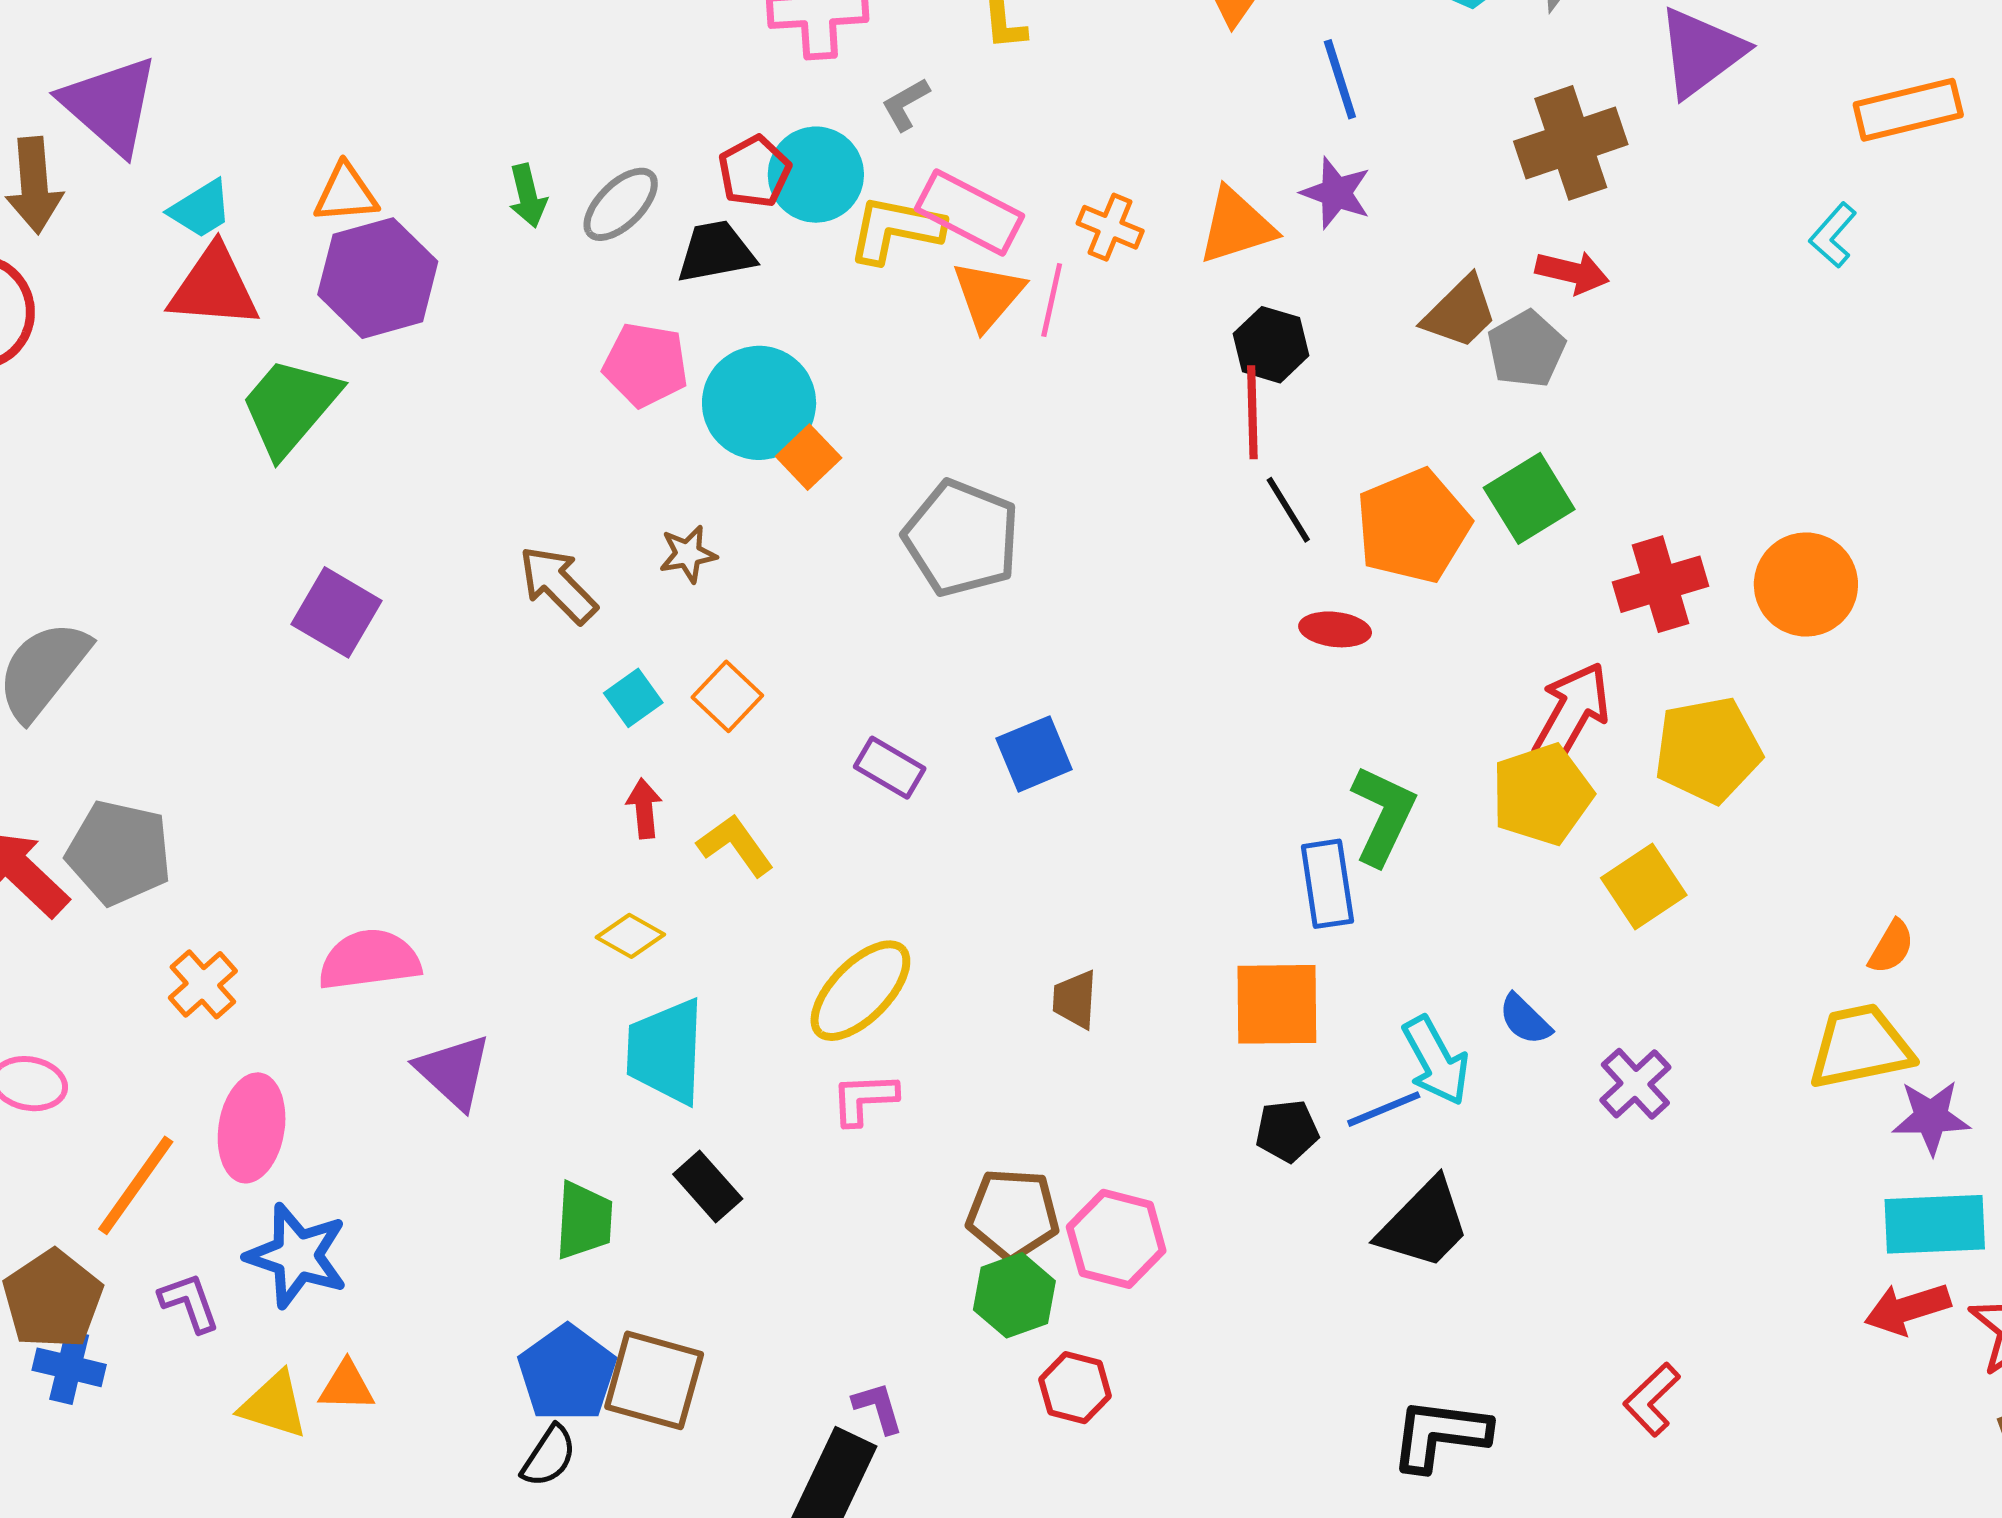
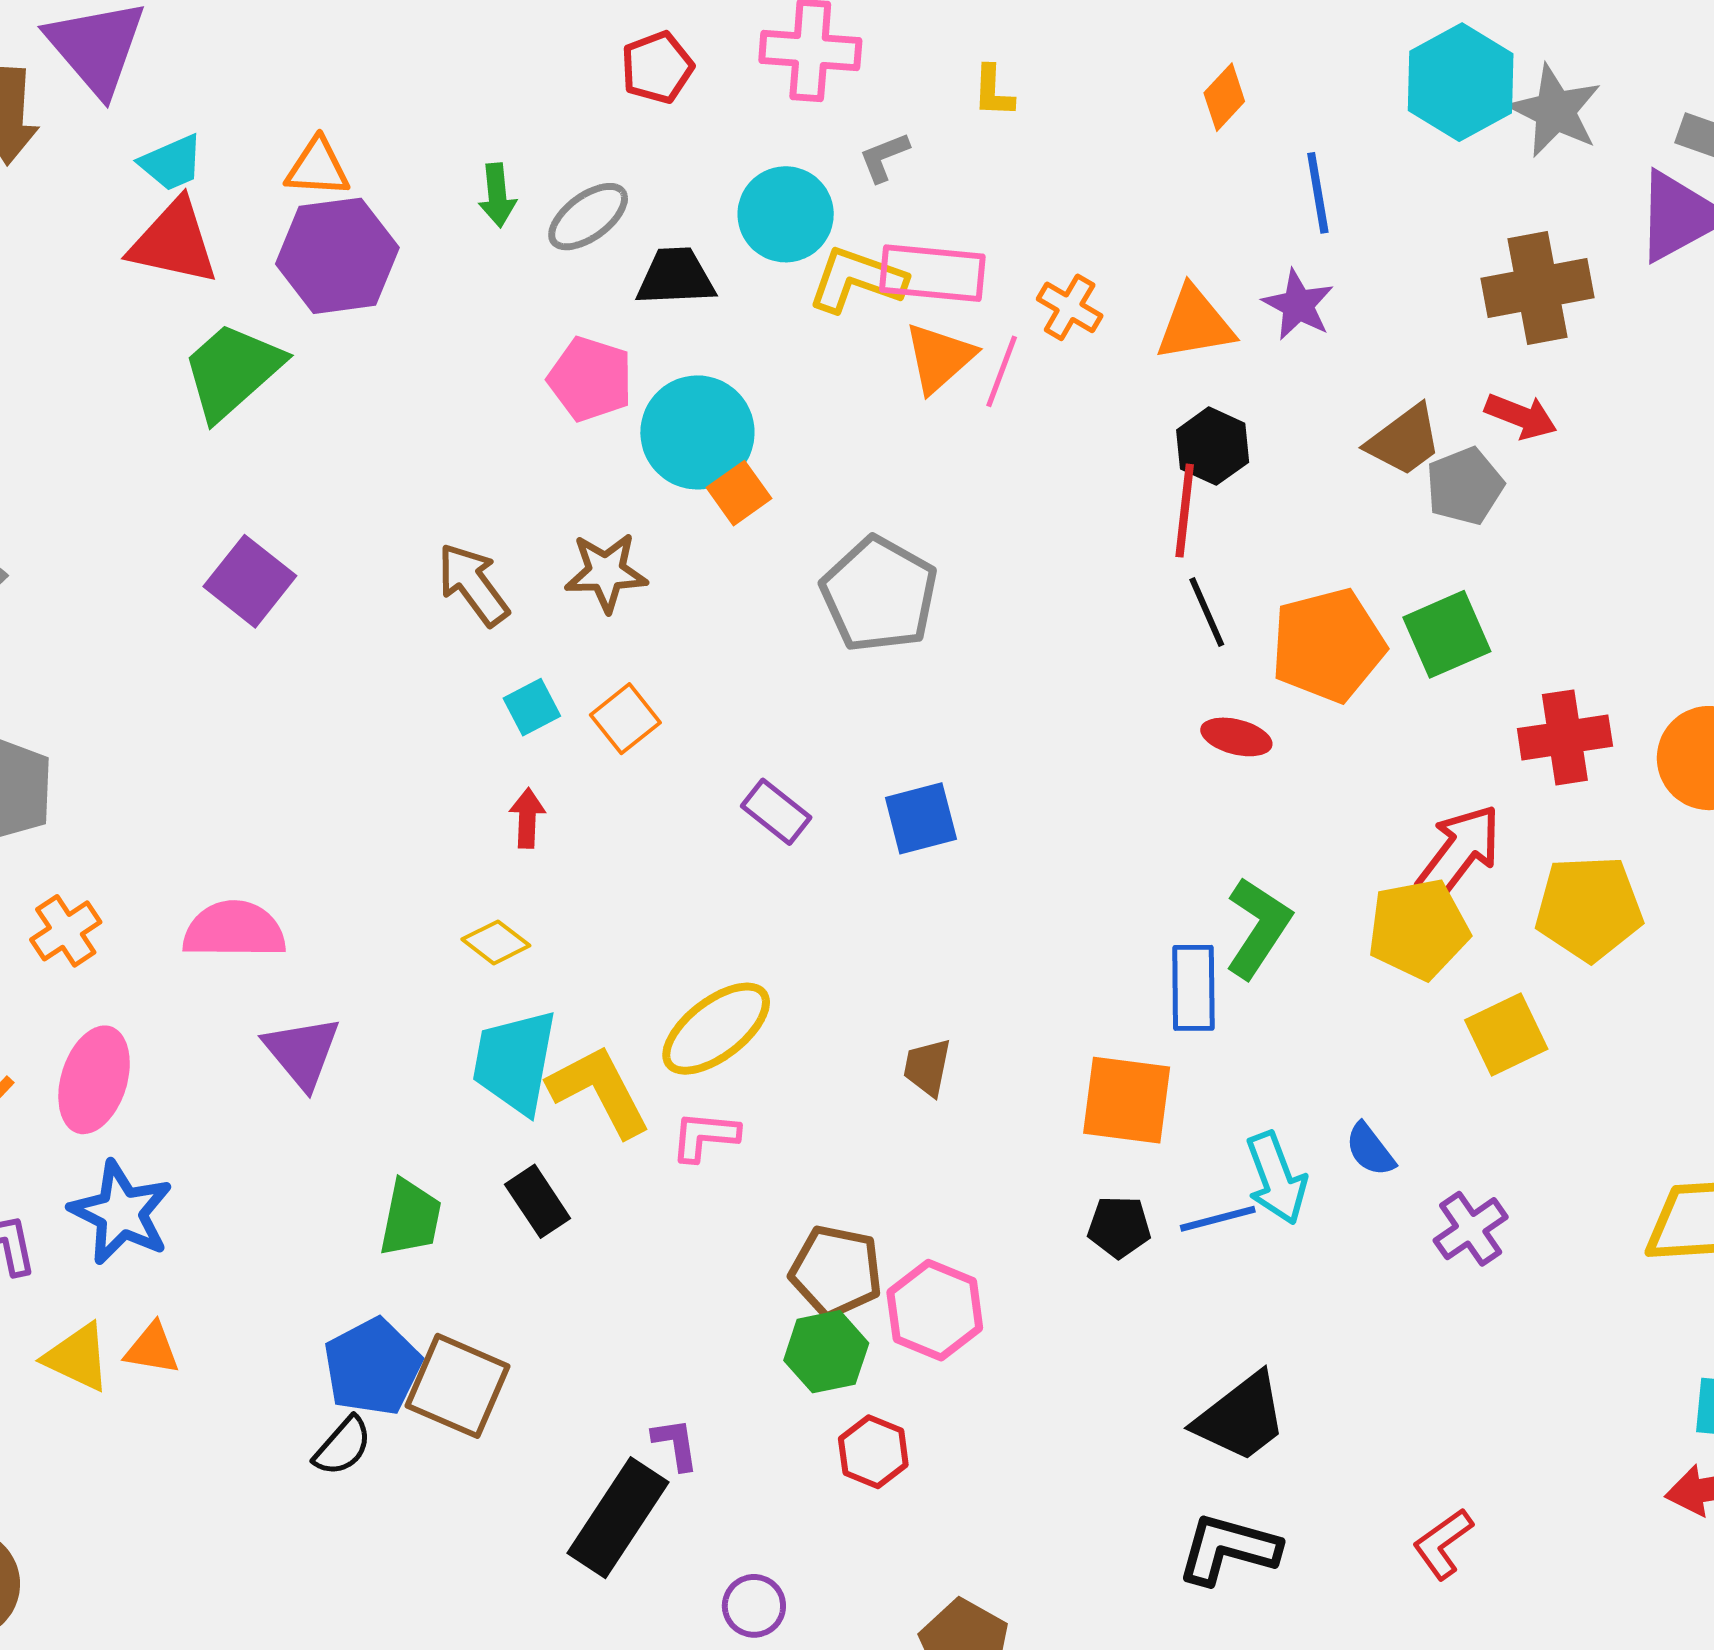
red pentagon: (754, 172) -> (657, 67), moved
pink rectangle: (969, 212) -> (932, 273), turned -30
brown star: (688, 554) -> (606, 572), size x1.4
yellow L-shape: (735, 845) -> (599, 1091), moved, size x1.4
black trapezoid: (1424, 1224) -> (1241, 1417), moved

